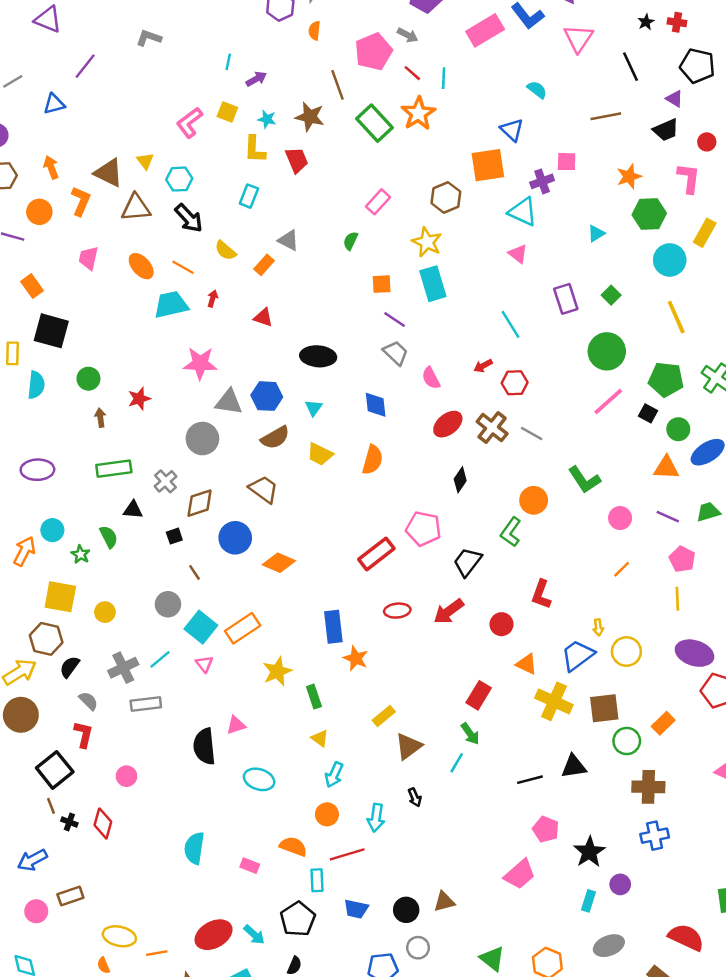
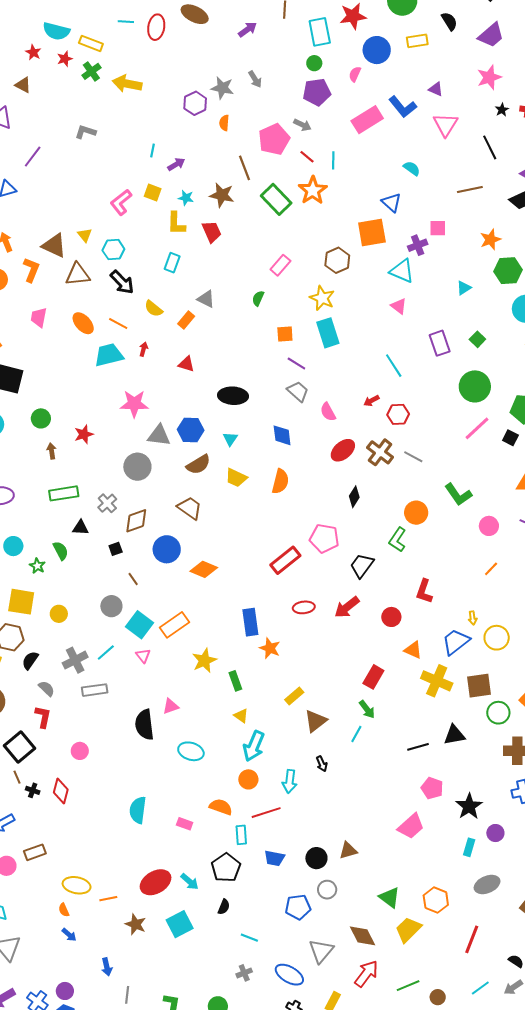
cyan arrow: (334, 775) -> (254, 746), size x1.4

